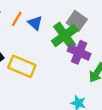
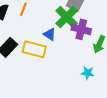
blue triangle: (35, 23) -> (50, 34), moved

